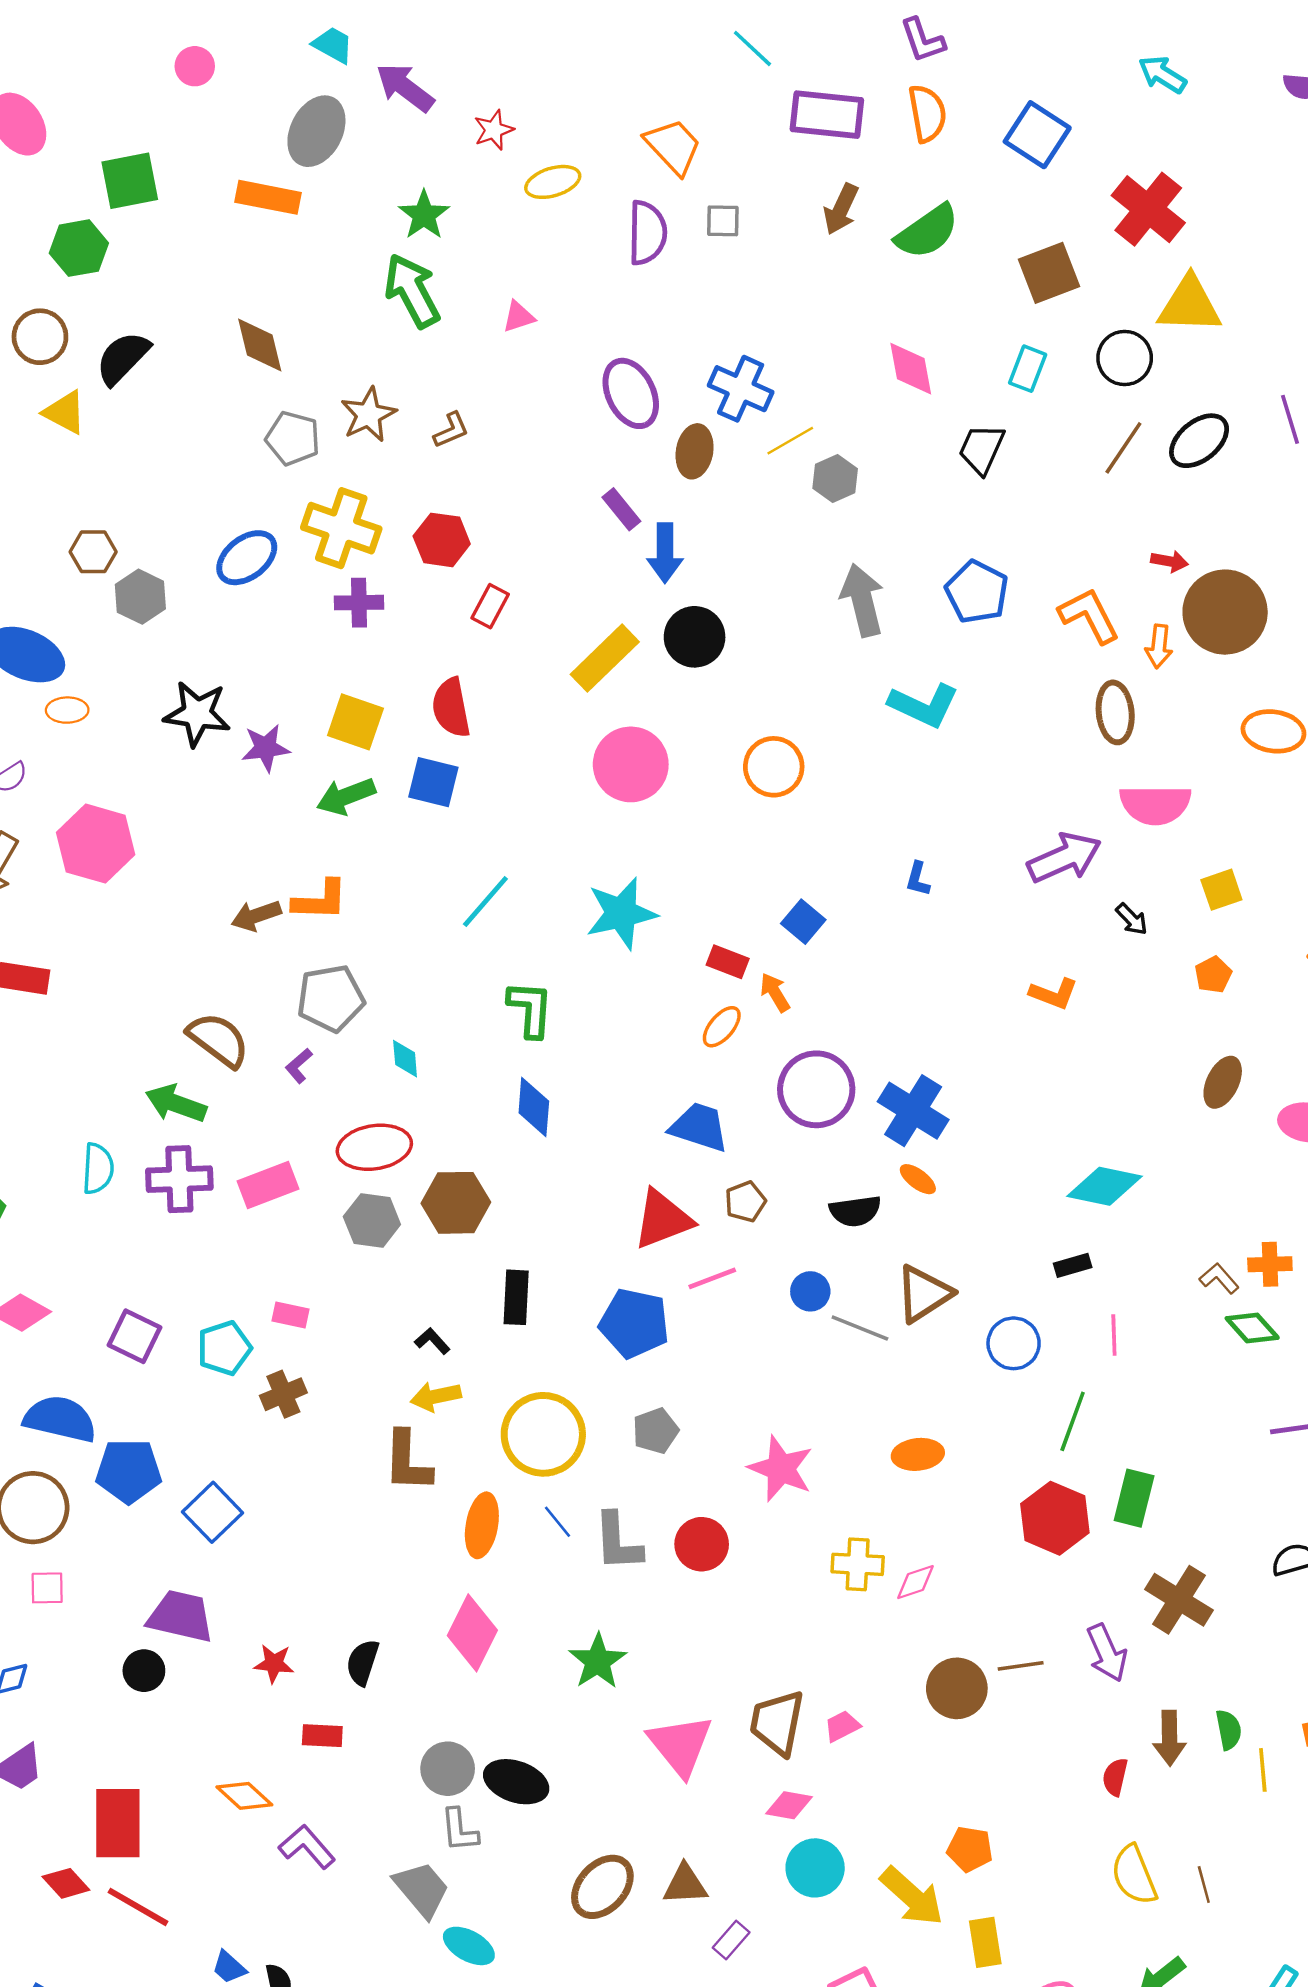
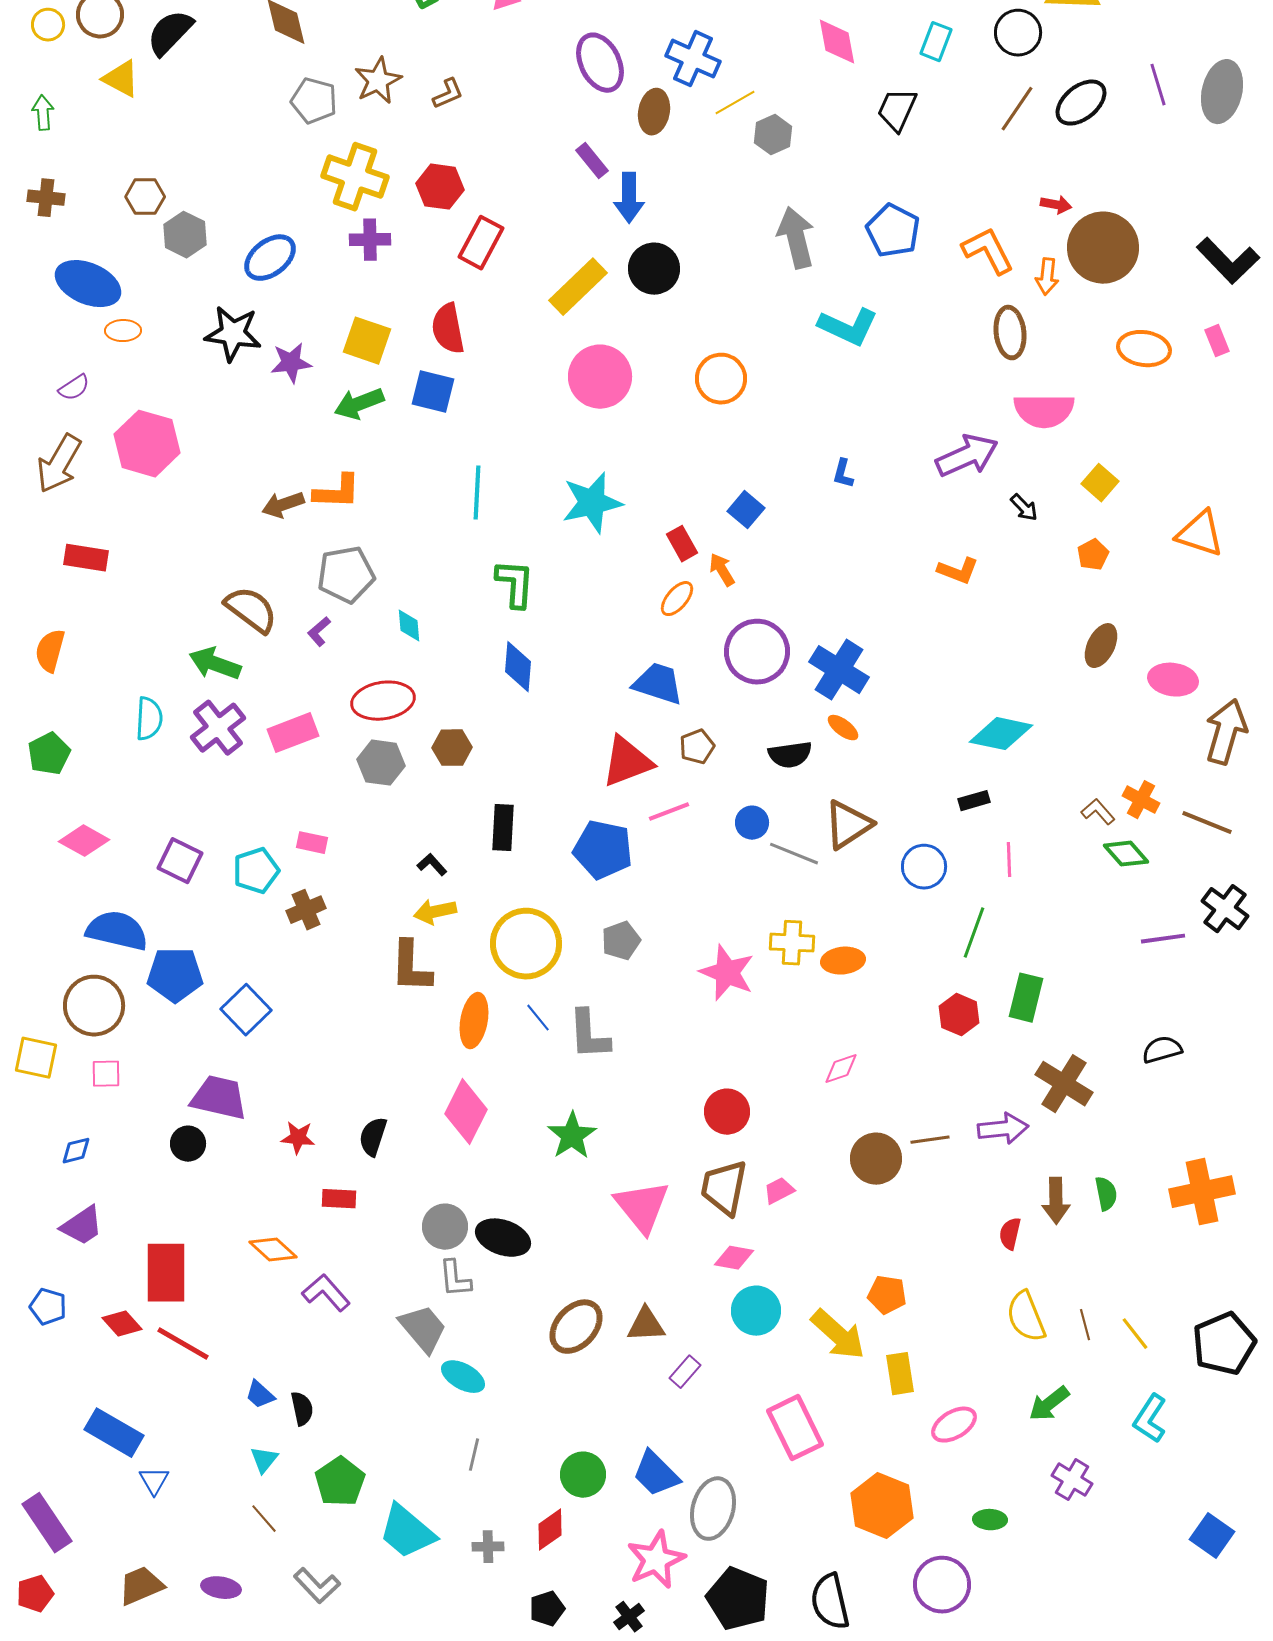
blue ellipse: (247, 558) -> (270, 258), moved
red rectangle: (490, 606) -> (481, 243), size x1.4
yellow square: (1221, 890) -> (1100, 483), turned -30
cyan line: (485, 901) -> (477, 493), turned -38
red rectangle: (728, 962) -> (682, 544), turned 40
purple cross: (179, 1179) -> (218, 728), turned -36
brown hexagon: (456, 1203) -> (452, 748), size x0.7
orange cross: (1270, 1264) -> (1141, 800), turned 30
red hexagon: (1055, 1518) -> (959, 1015), size x0.7
red circle: (702, 1544) -> (727, 1112), moved
yellow cross: (858, 1564) -> (792, 943), moved
purple arrow: (1107, 1653) -> (1003, 1129), turned -72
yellow line: (1263, 1770) -> (1135, 1334), moved, turned -33

